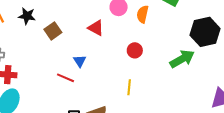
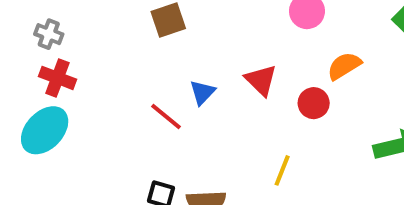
orange semicircle: (143, 14) -> (344, 66), moved, turned 30
red triangle: (96, 28) -> (261, 80), moved

